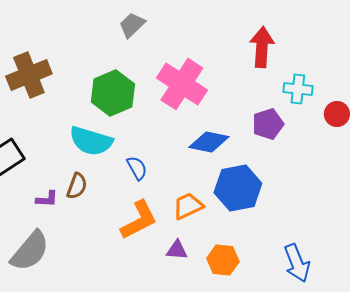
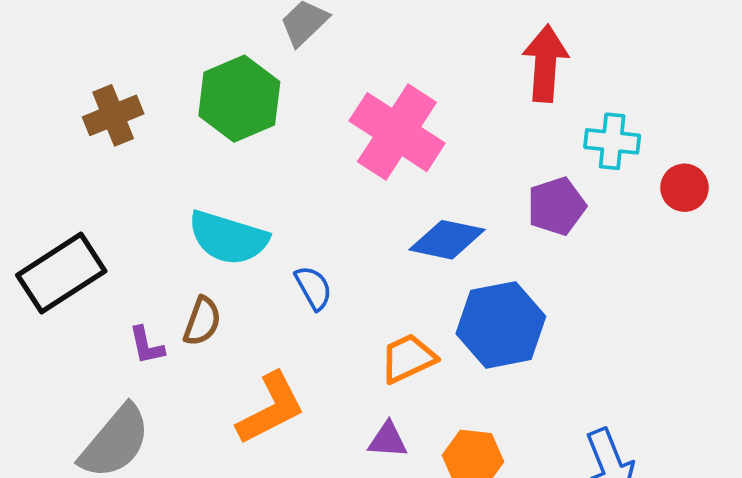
brown cross: (29, 75) -> (113, 115), size x0.7
green hexagon: (113, 93) -> (239, 99), moved
purple L-shape: (47, 199) -> (147, 345), turned 75
orange L-shape: (139, 220) -> (271, 408), moved

